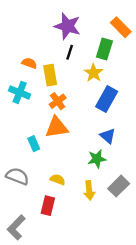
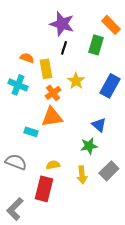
yellow star: (94, 73) -> (76, 81), moved
blue rectangle: (107, 99) -> (110, 86), moved
cyan rectangle: (34, 144) -> (31, 132), turned -48
yellow semicircle: (58, 180) -> (53, 165), turned -32
red rectangle: (48, 206) -> (44, 189), size x1.4

